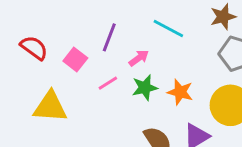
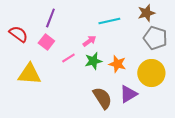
cyan line: (168, 29) -> (109, 21), turned -40
purple line: (109, 37) -> (50, 18), moved

